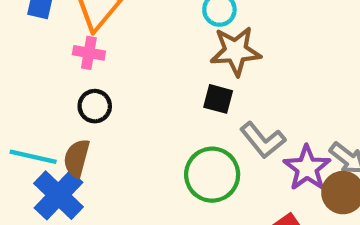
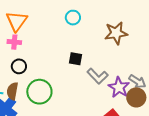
brown star: (236, 51) -> (116, 33), moved
green circle: (212, 175) -> (39, 92), moved

